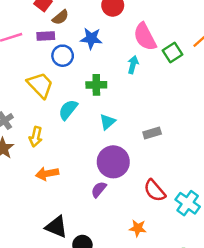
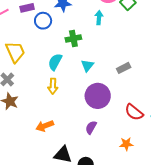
yellow trapezoid: (40, 85) -> (15, 52), moved, turned 30
yellow arrow: (36, 137) -> (53, 86), moved
orange arrow: (47, 174) -> (45, 126), moved
purple semicircle: (99, 190) -> (91, 127), moved

